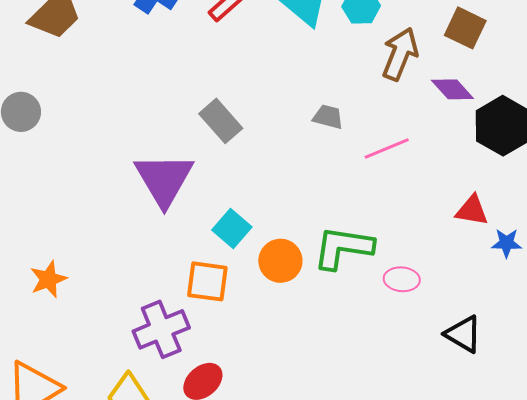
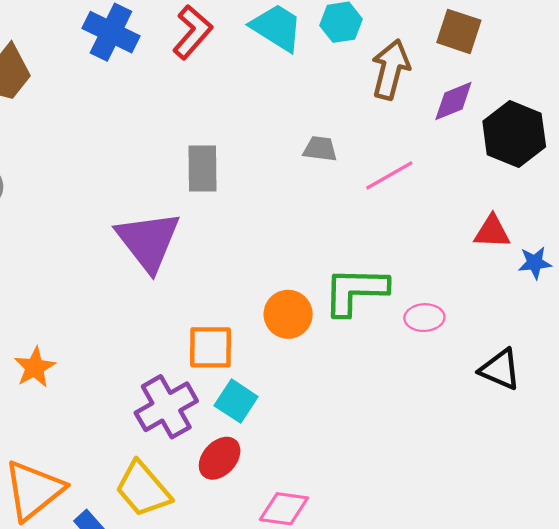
purple diamond: (452, 89) -> (453, 101), turned -63
gray rectangle: (221, 121) -> (202, 168), turned 48
cyan square: (232, 229) -> (236, 401), moved

